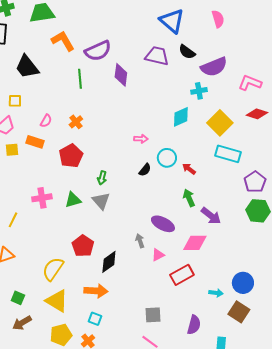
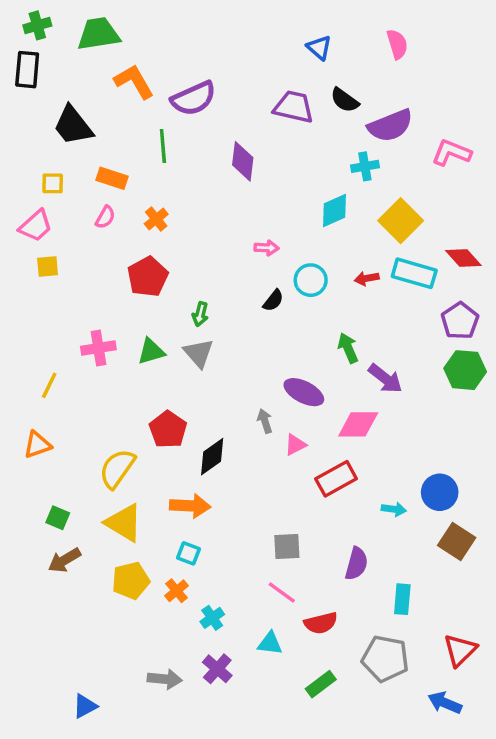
blue triangle: (172, 21) -> (319, 48), size x0.6
purple diamond: (121, 75) -> (243, 161), moved
red diamond: (257, 114) -> (463, 258), moved, turned 30
orange rectangle: (35, 142) -> (112, 178), moved
red arrow: (189, 169) -> (367, 278), moved, turned -48
brown square: (239, 312) -> (457, 542), moved

